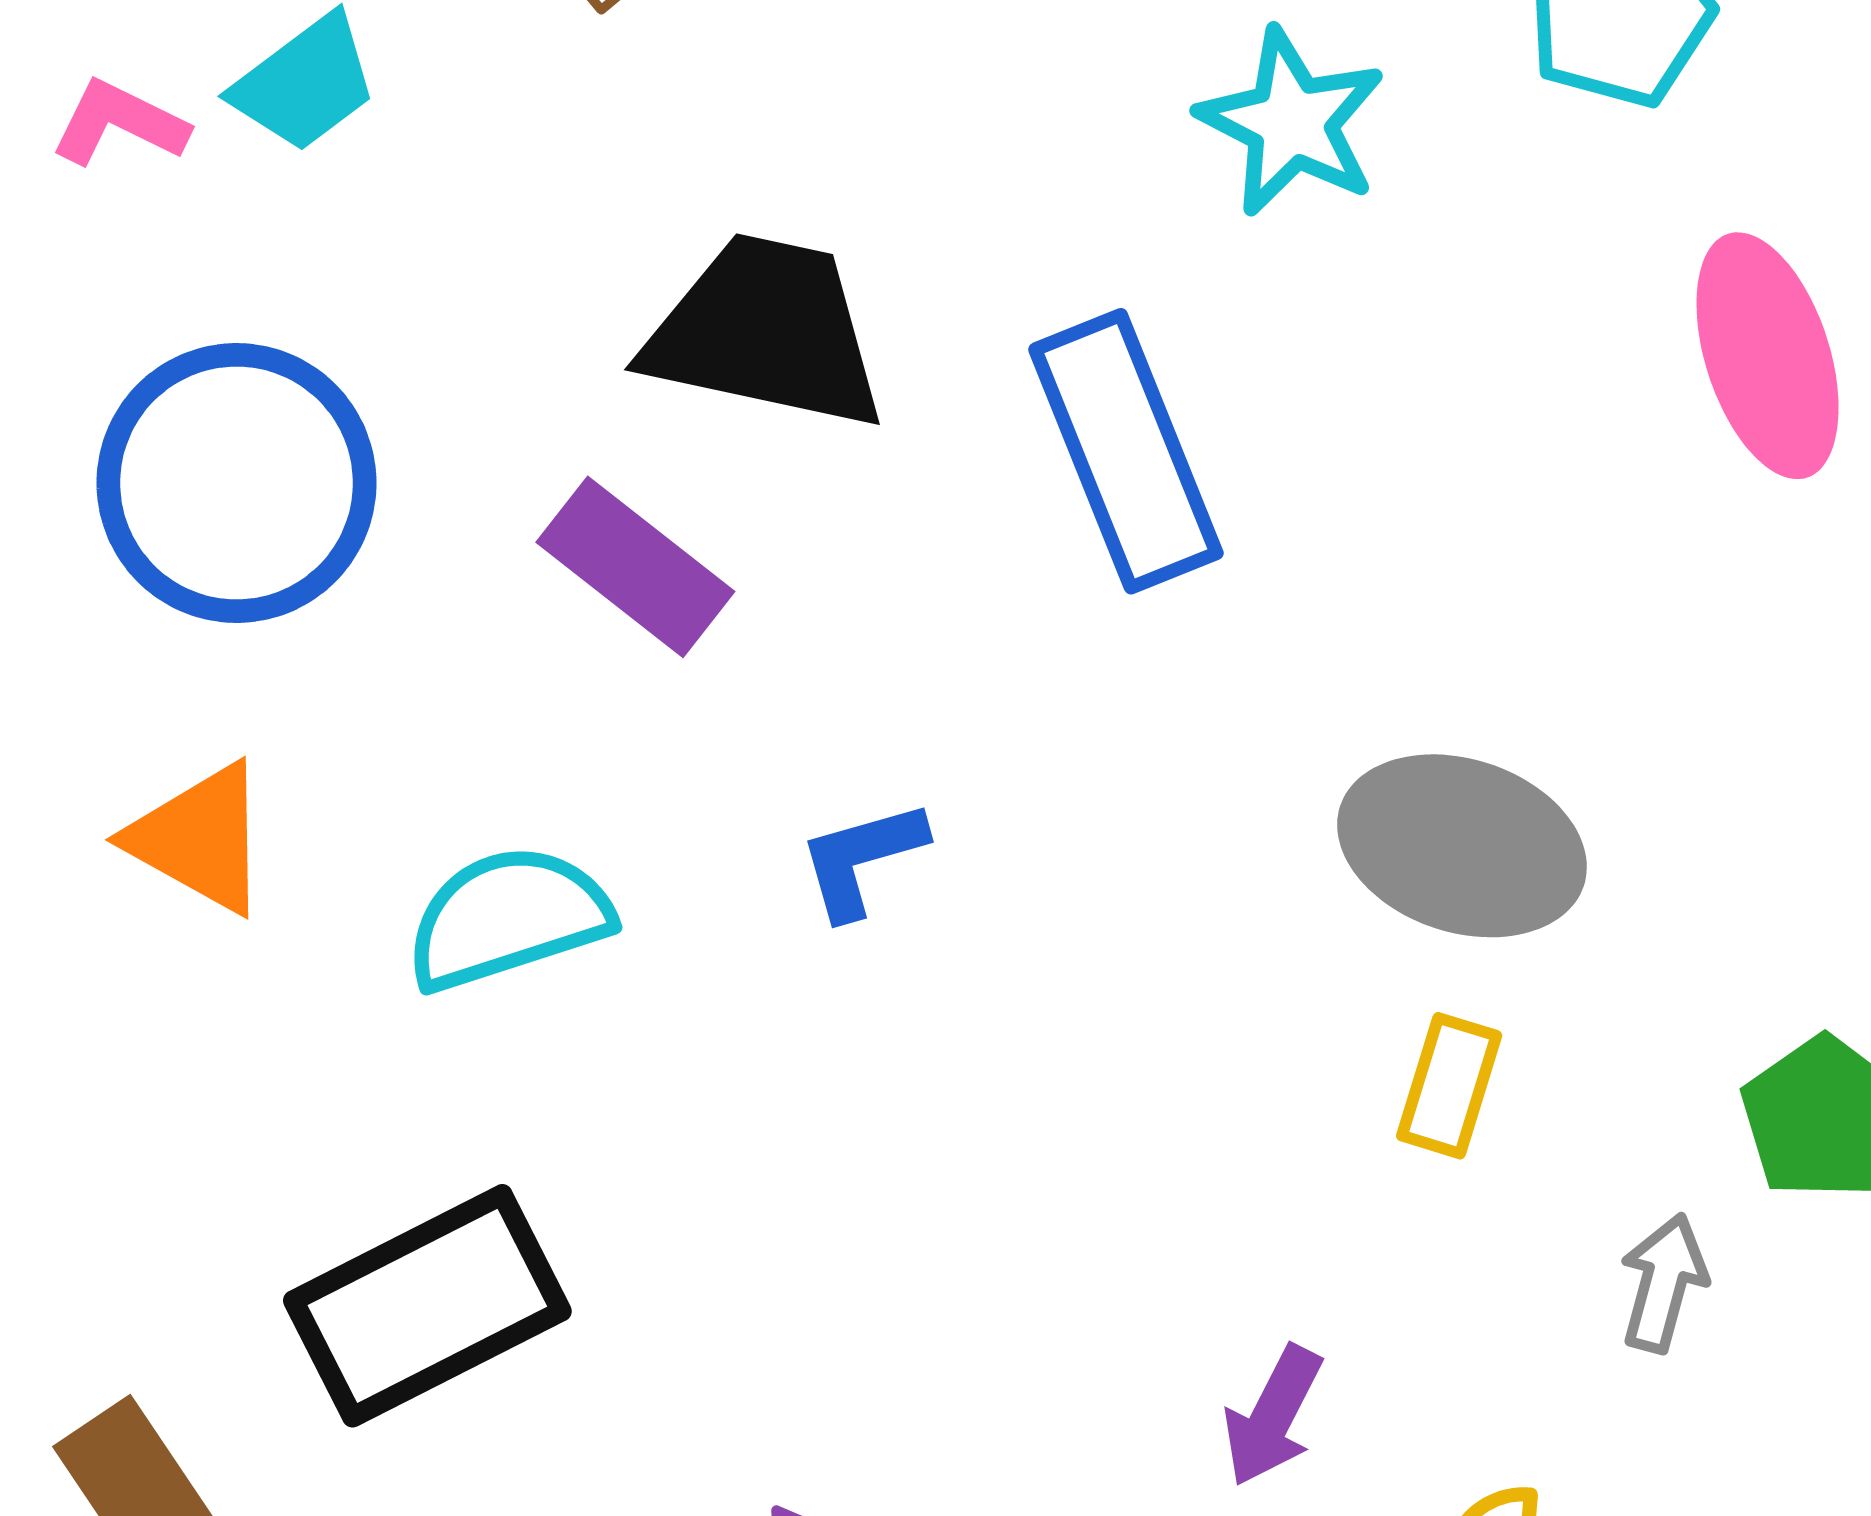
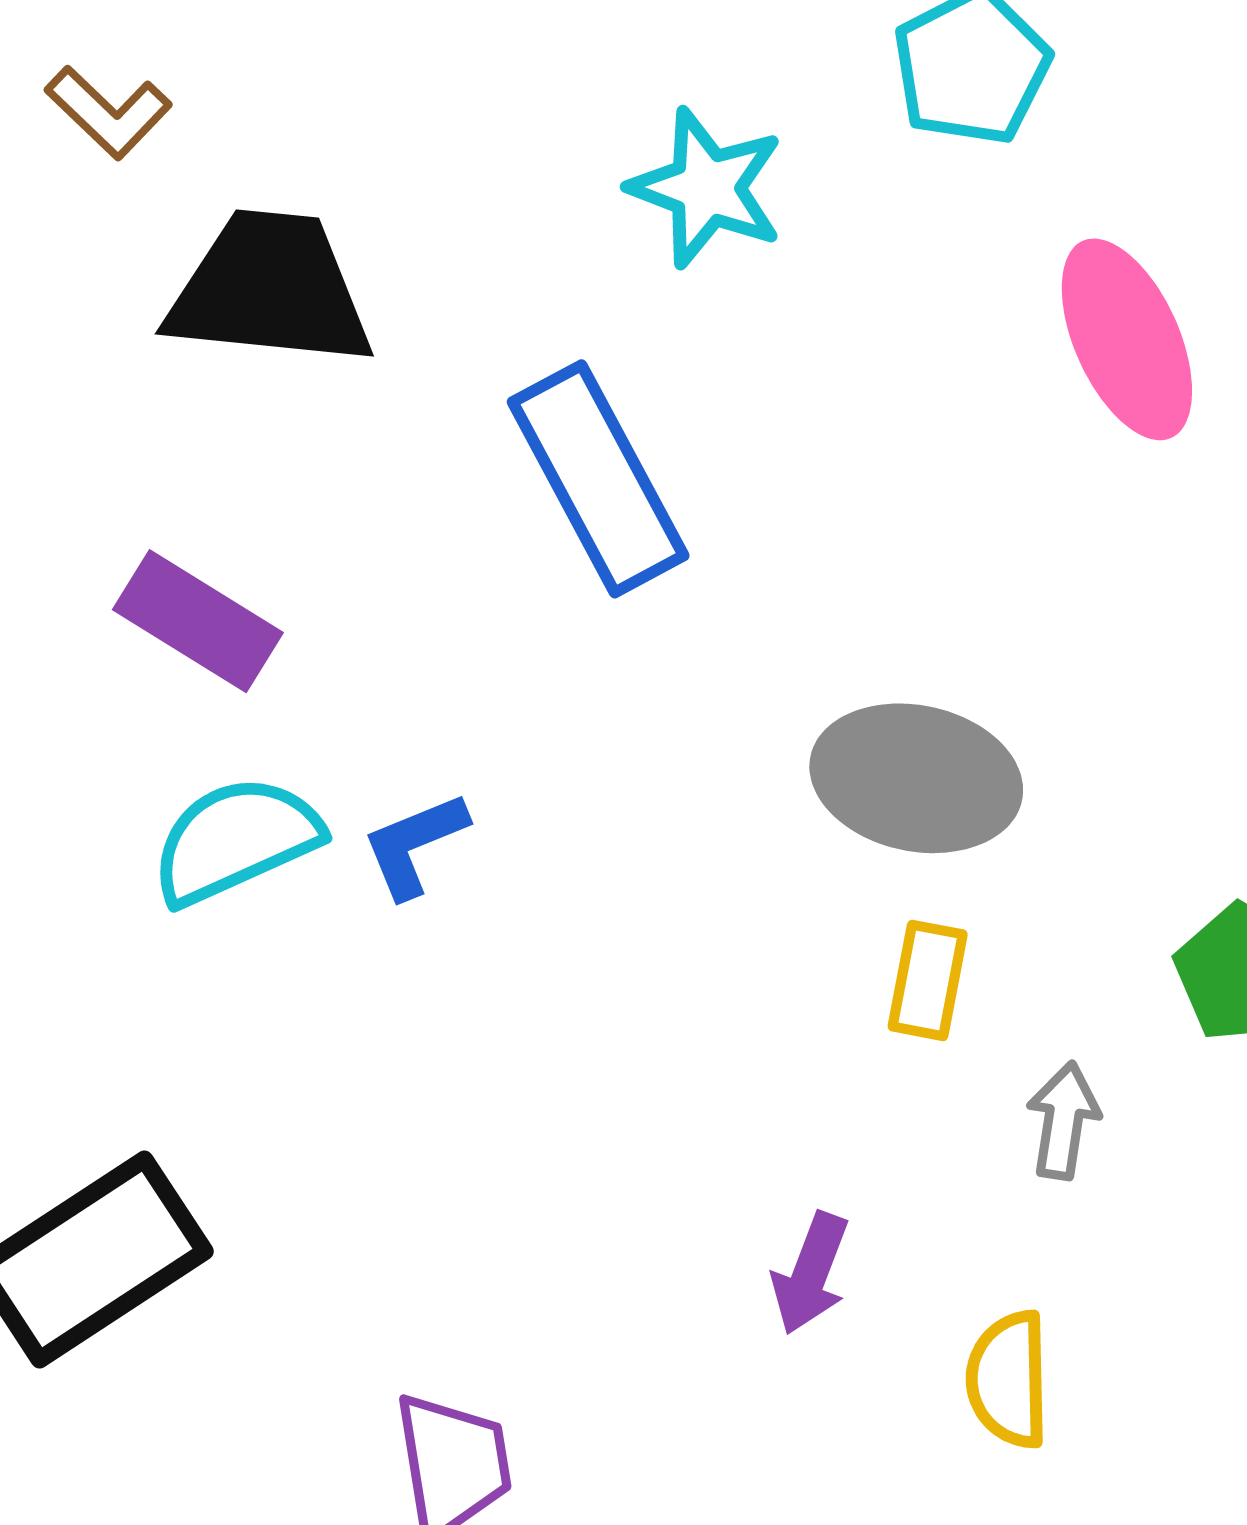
black trapezoid: (766, 332) -> (270, 289), moved
cyan semicircle: (508, 918) -> (236, 840), moved
gray arrow: (1663, 1283) -> (1063, 1121), moved

